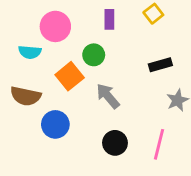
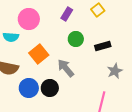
purple rectangle: (109, 19) -> (67, 14), turned 32
green circle: (94, 55) -> (76, 39), moved
black circle: (115, 143) -> (50, 88), moved

